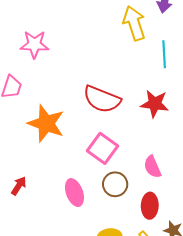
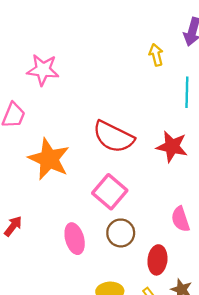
yellow arrow: (134, 23) -> (156, 55), size x0.6
pink semicircle: (152, 167) -> (180, 219), moved

